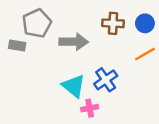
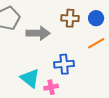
blue cross: (106, 80) -> (64, 64), turned 30
cyan triangle: (74, 86) -> (30, 78), moved

